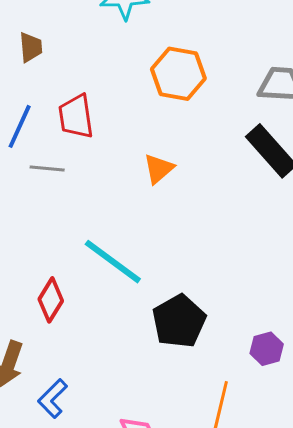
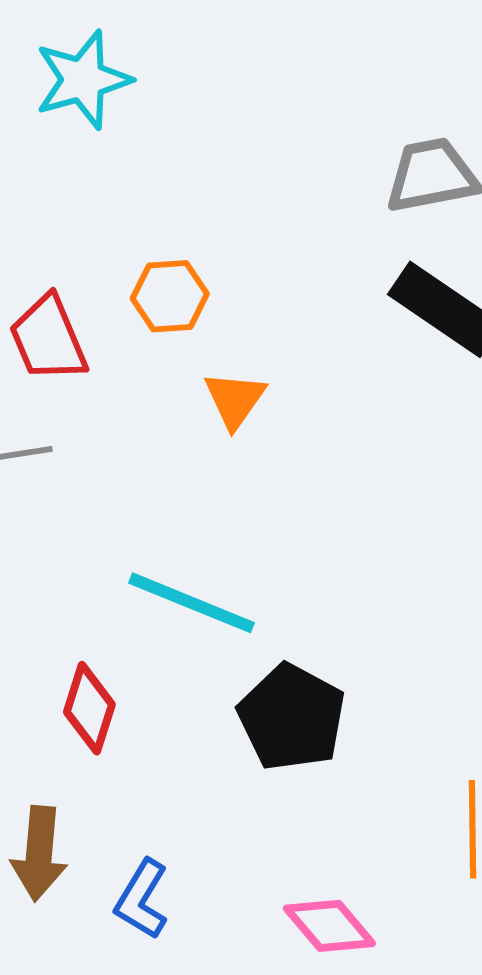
orange hexagon: (178, 74) -> (170, 296), moved, size x0.7
black pentagon: (179, 321) -> (292, 717), moved

